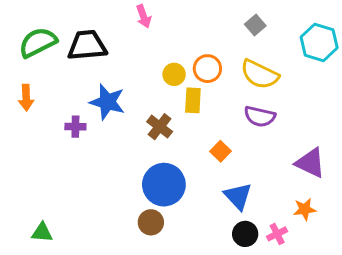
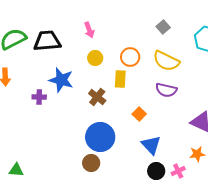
pink arrow: (144, 16) -> (89, 30), moved
yellow circle: (174, 74) -> (95, 58), moved

